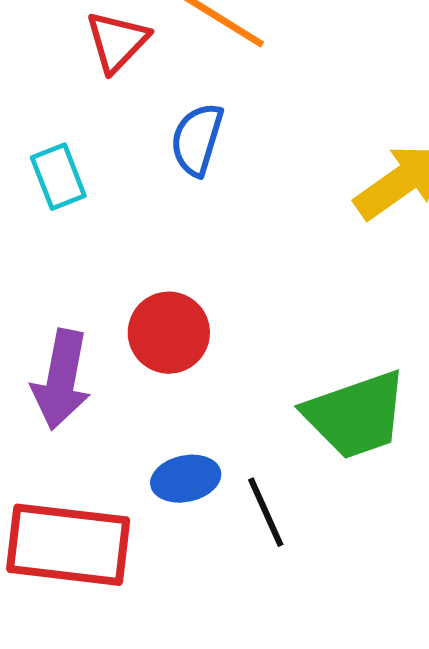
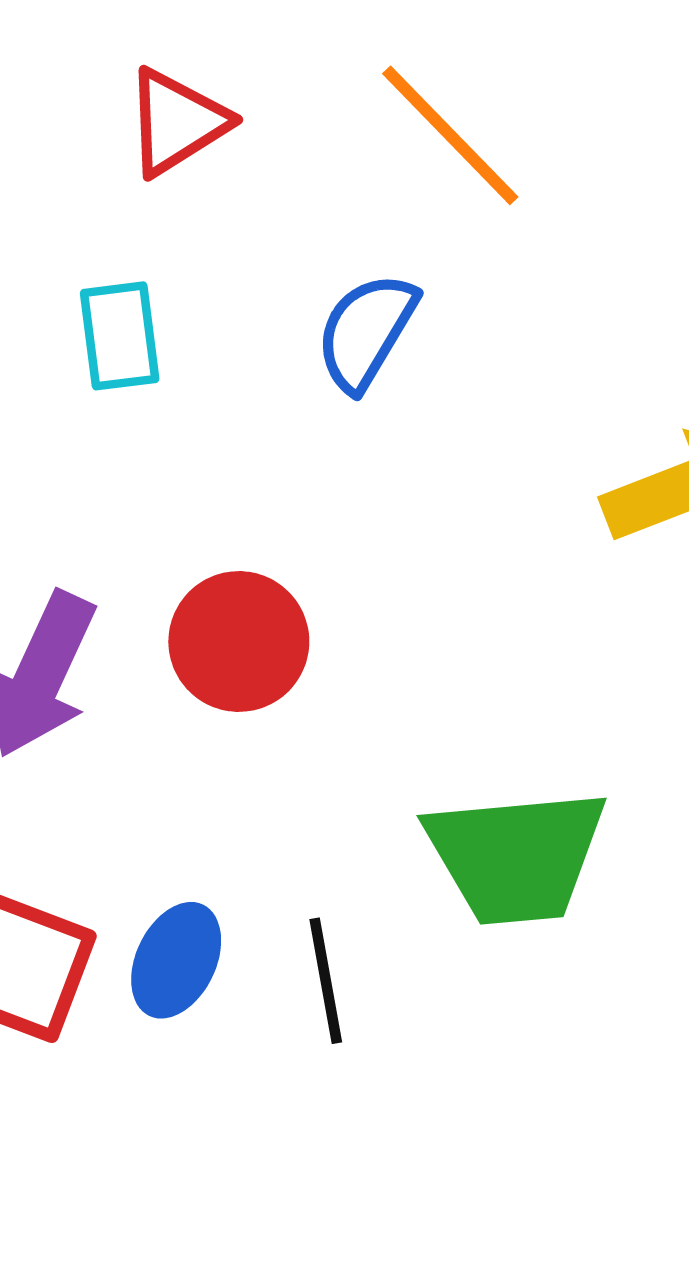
red triangle: (117, 41) -> (177, 122), moved
blue ellipse: (186, 479) -> (176, 960), moved, turned -66

